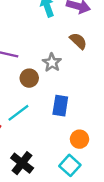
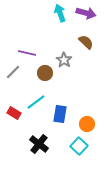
blue rectangle: (60, 106) -> (60, 114), moved

